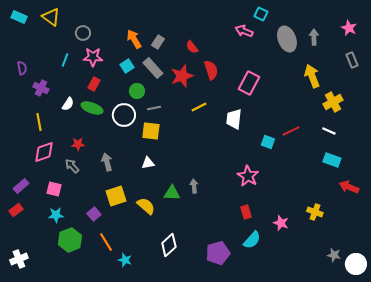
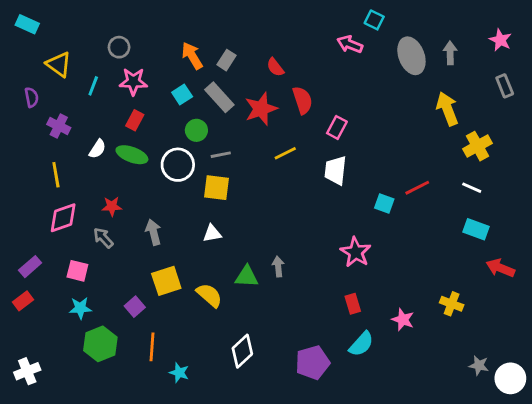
yellow triangle: (51, 17) -> (59, 64), moved
pink rectangle: (249, 83) -> (337, 127), moved, size x0.7
orange line: (106, 242) -> (152, 347), turned 36

